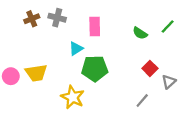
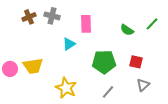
green pentagon: (95, 68) -> (104, 62), moved
red square: (150, 68) -> (136, 62), turned -32
gray triangle: (169, 82) -> (143, 85), moved
gray line: (142, 100) -> (108, 92), moved

